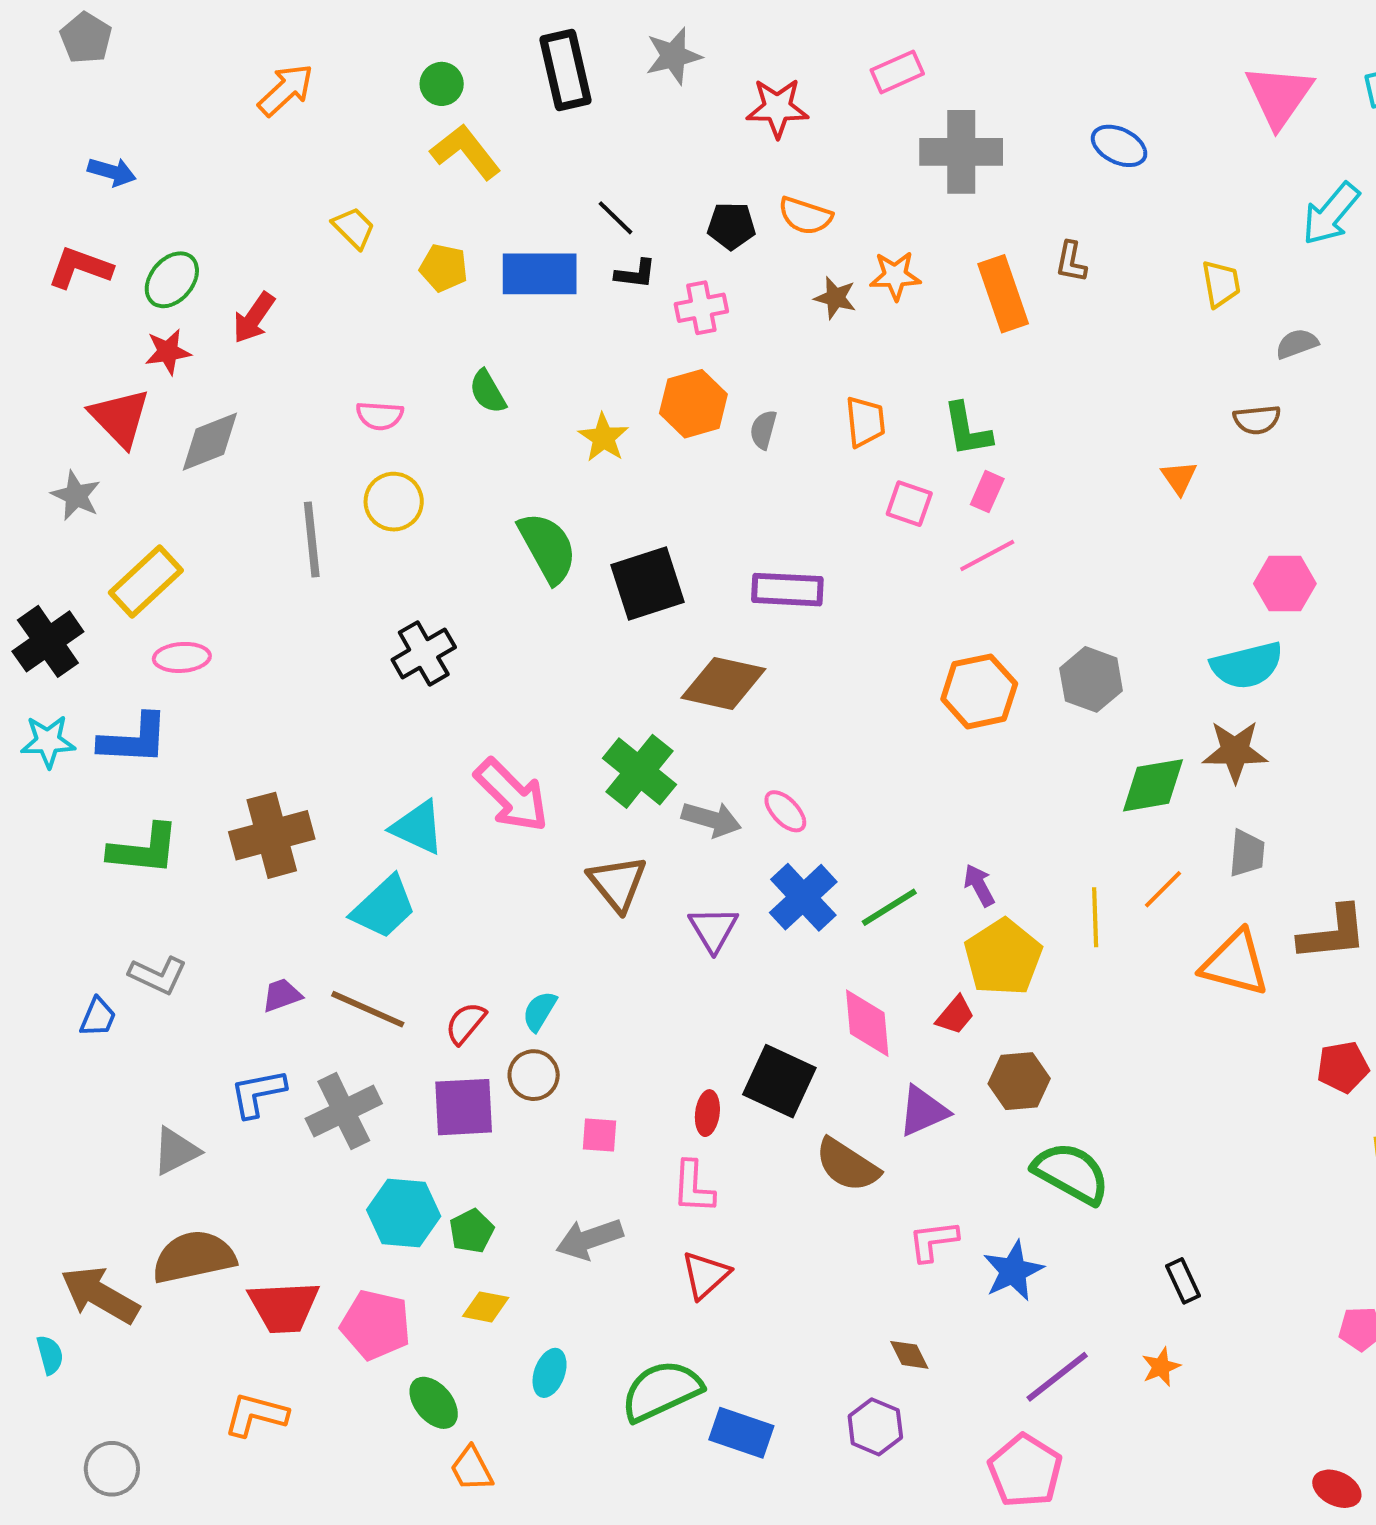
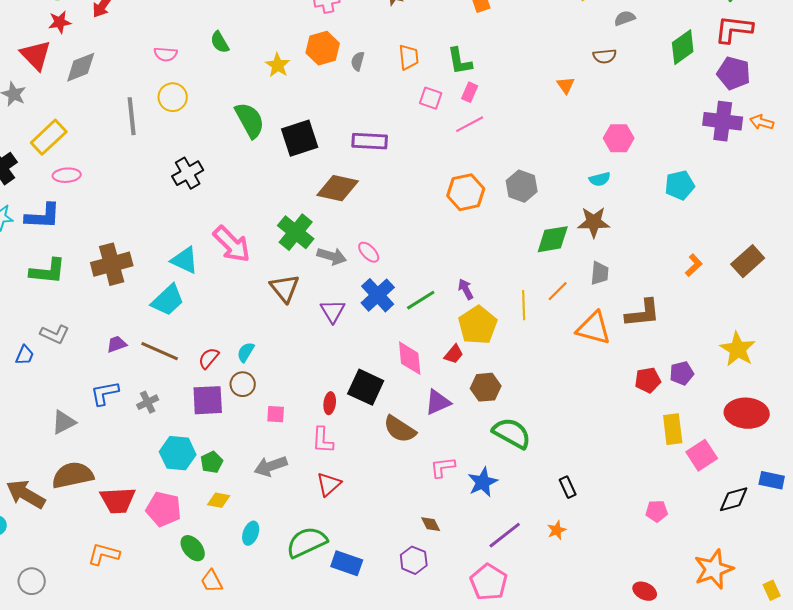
cyan semicircle: (1247, 665) -> (600, 179), size x0.6
gray cross: (344, 1111) -> (148, 402), size x0.6

